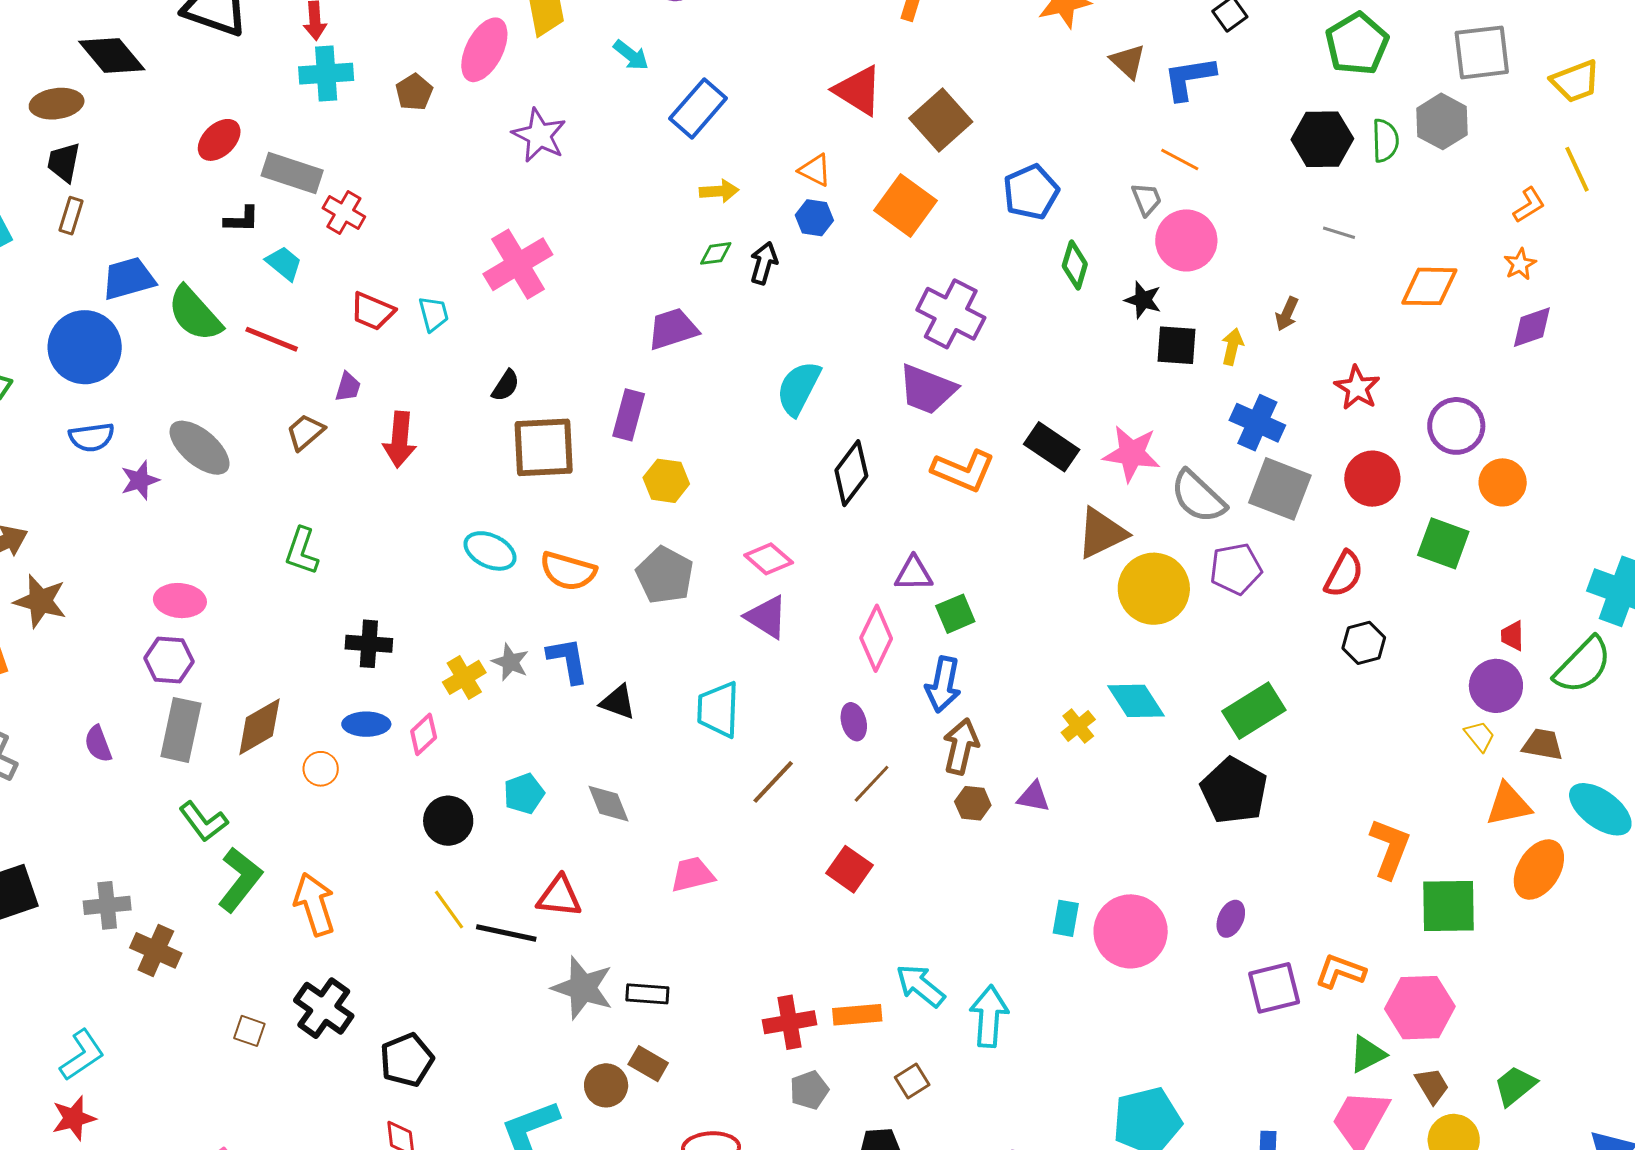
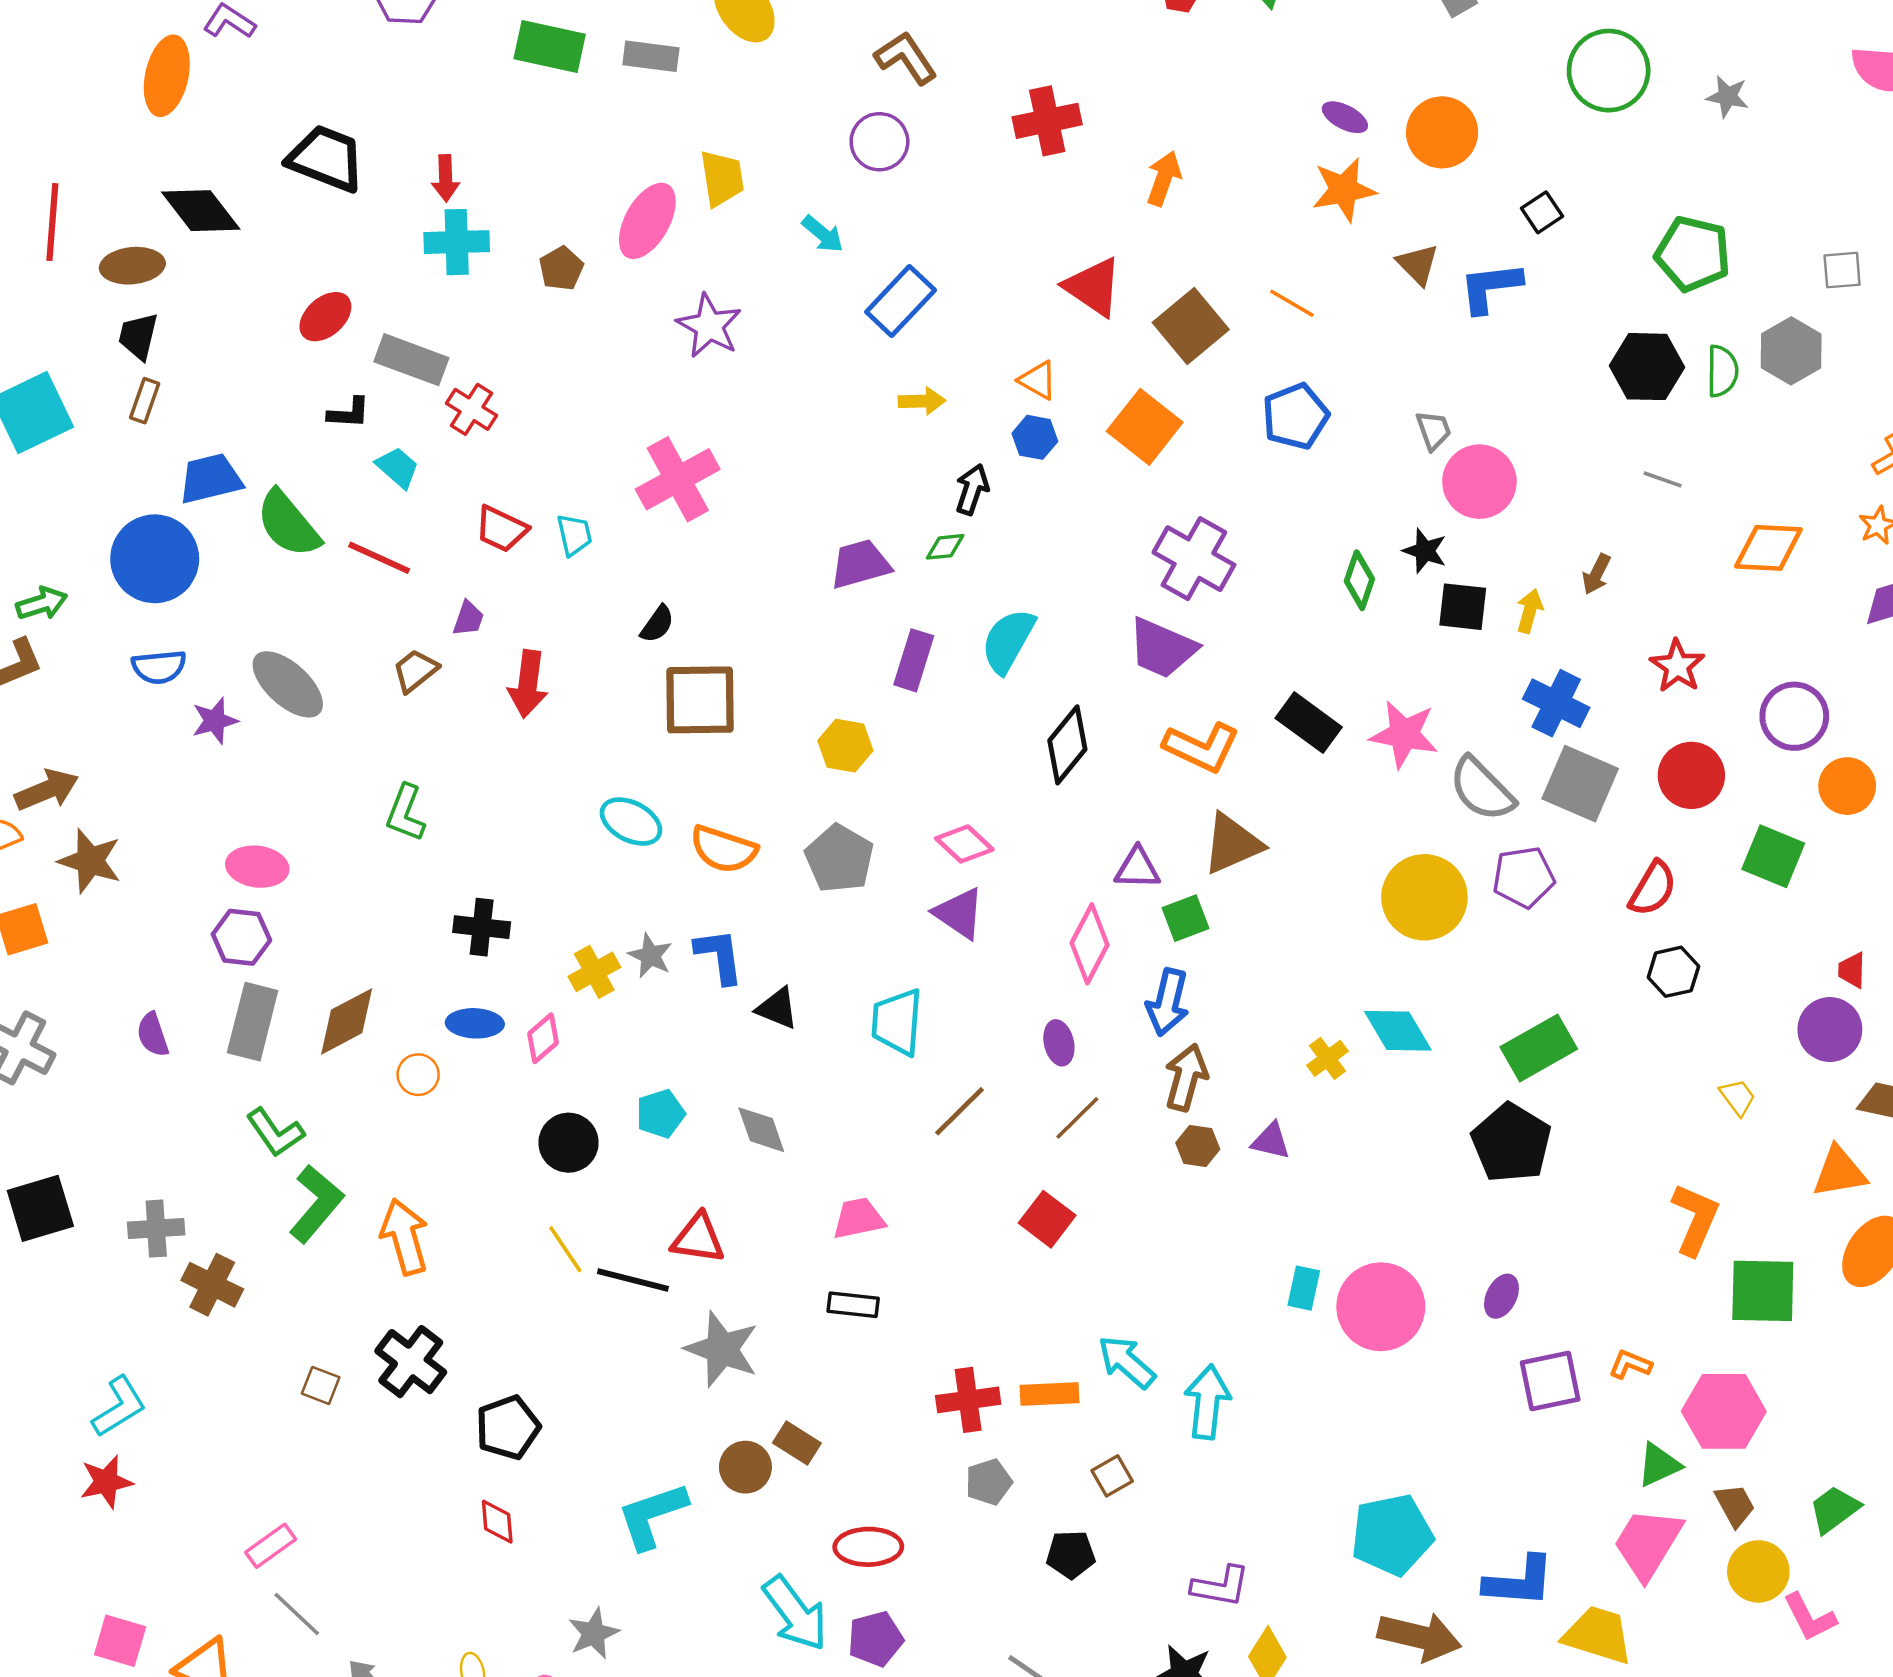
green pentagon: (1357, 44) -> (1693, 254), turned -30
gray square: (1482, 52) -> (1842, 270), size x0.6
orange line: (1180, 160) -> (1292, 303), moved
green diamond: (716, 253) -> (945, 547), moved
green diamond: (1075, 265) -> (1359, 580), moved
purple rectangle: (629, 415) -> (914, 660), moved
brown triangle: (1102, 533) -> (1232, 844), moved
yellow trapezoid: (1480, 736) -> (1738, 1097), moved
orange L-shape: (1340, 971) -> (1630, 1364), size x0.7
black rectangle: (647, 994) -> (853, 1305), moved

